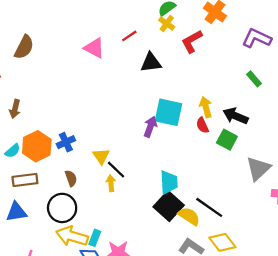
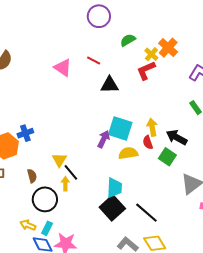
yellow cross: (167, 24) -> (151, 54), moved
red line: (129, 36) -> (94, 60), turned 56
blue cross: (66, 142) -> (25, 133), moved
black circle: (62, 208) -> (45, 199), moved
yellow semicircle: (189, 216) -> (128, 153), moved, turned -48
yellow arrow: (72, 236) -> (28, 225), size x0.6

